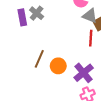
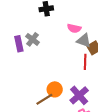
brown line: (39, 59) -> (44, 99), moved, turned 36

